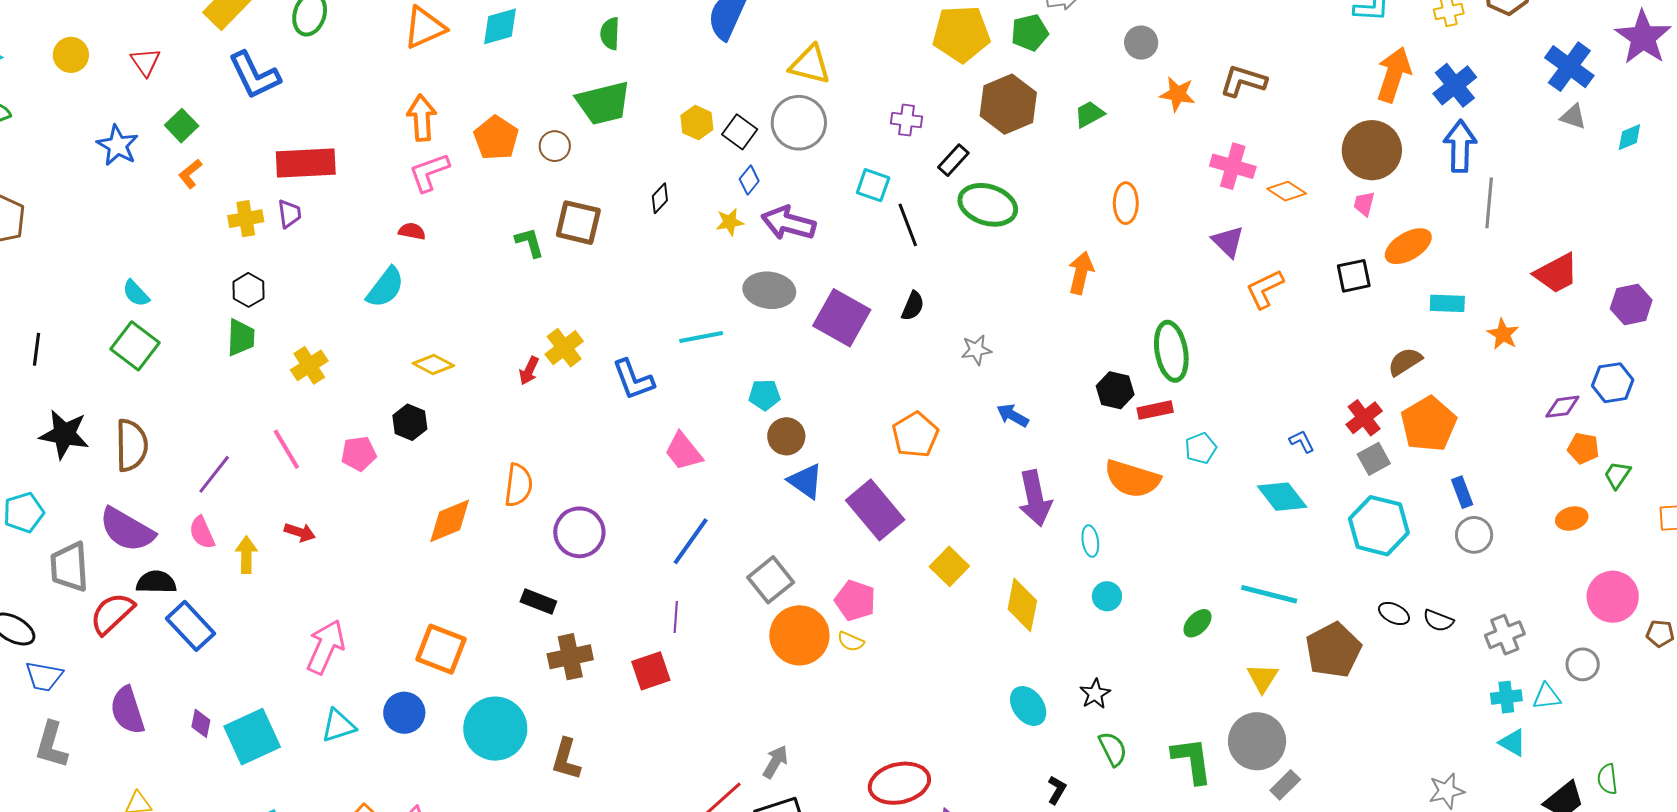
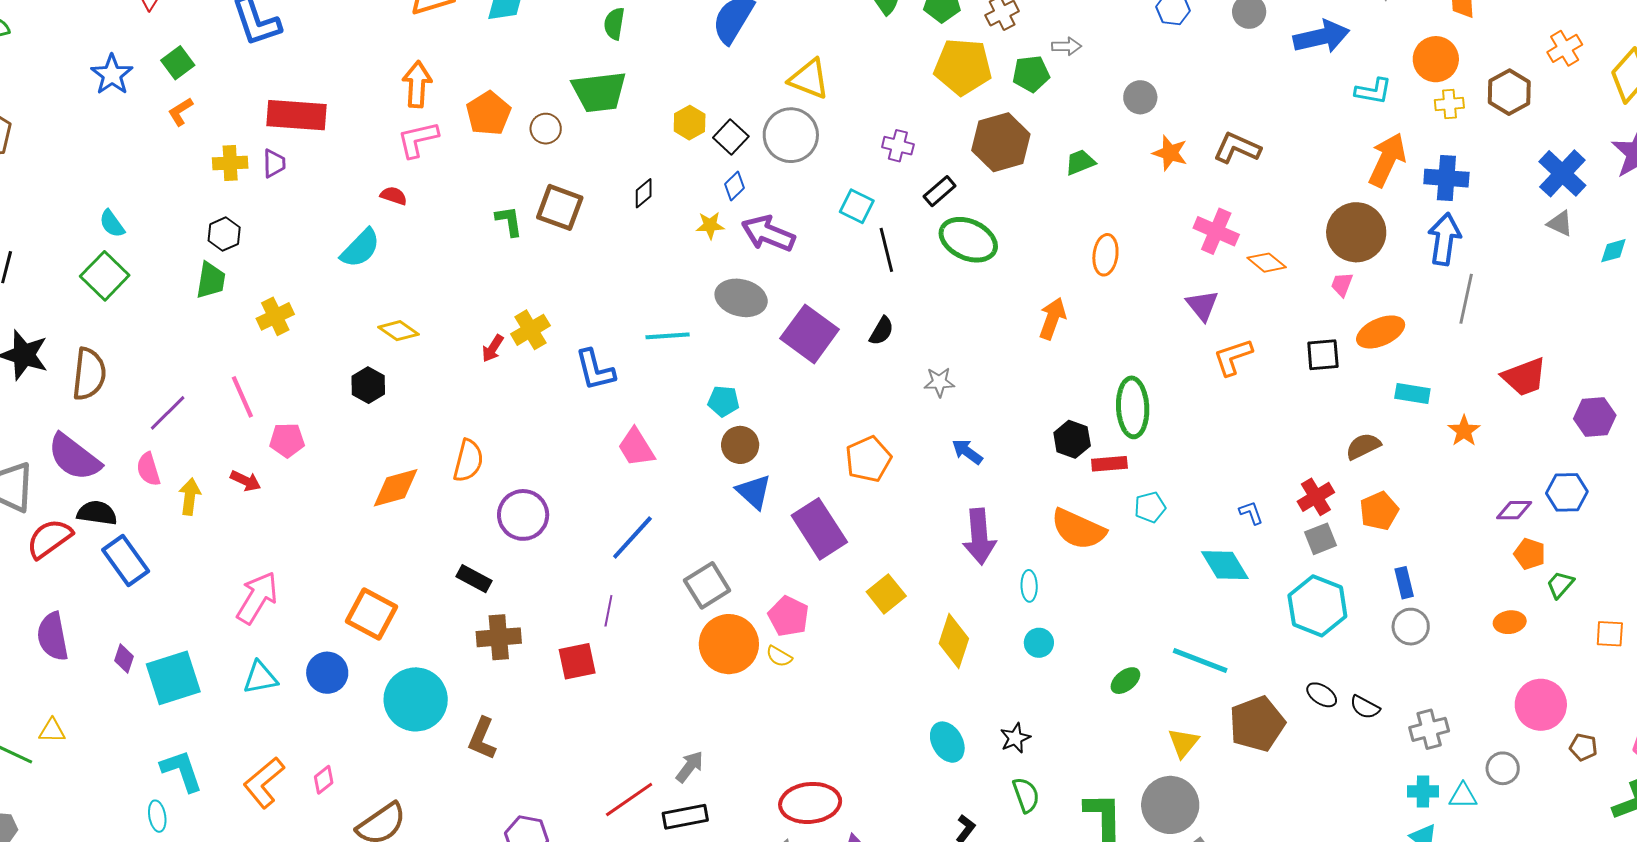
blue cross: (1455, 85) -> (1446, 178), turned 36
orange pentagon: (1429, 424) -> (1379, 511), size x0.7
pink pentagon: (359, 454) -> (287, 440), moved

